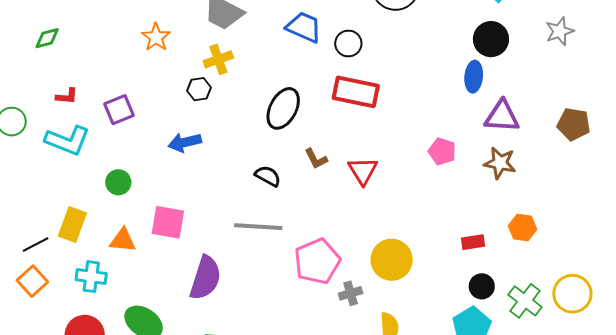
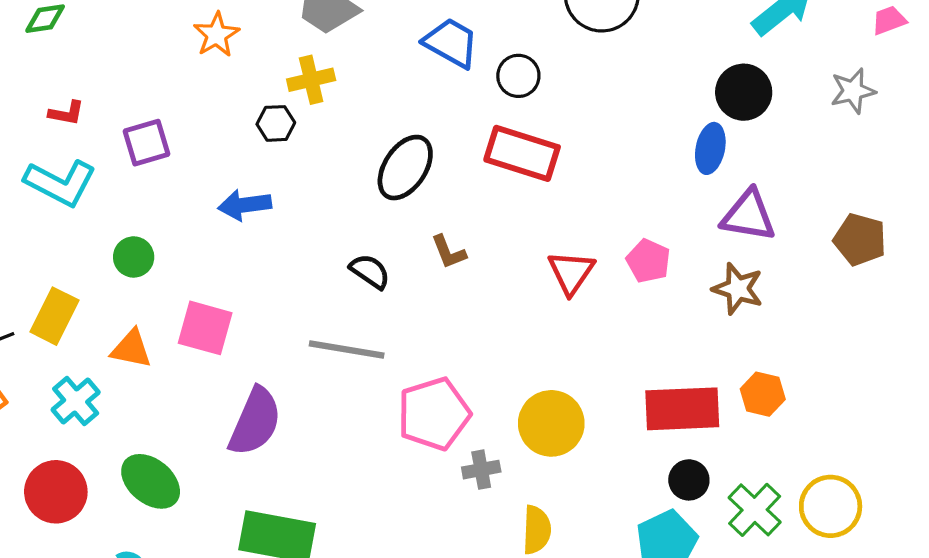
red triangle: (363, 171) -> (571, 272), moved
red rectangle: (473, 242) -> (682, 409), size x2.0
cyan cross: (91, 277) -> (76, 401), turned 36

